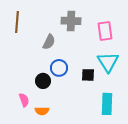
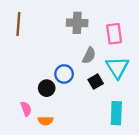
gray semicircle: (49, 42) -> (89, 55), moved
black square: (88, 75) -> (96, 82), turned -32

